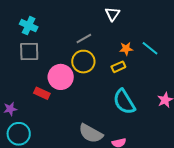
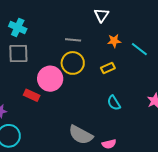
gray line: (84, 38) -> (73, 40), turned 35
orange star: (126, 49) -> (114, 41), moved
cyan semicircle: (124, 102) -> (114, 103), size x0.6

